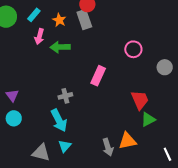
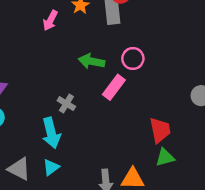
green arrow: (60, 47) -> (92, 61), moved
pink circle: (133, 49) -> (133, 59), moved
gray cross: (65, 96) -> (66, 104), turned 32

